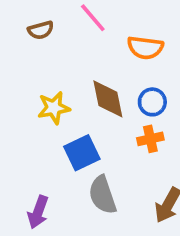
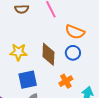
blue circle: (152, 102) -> (73, 53), moved
orange cross: (150, 139) -> (66, 81), turned -32

